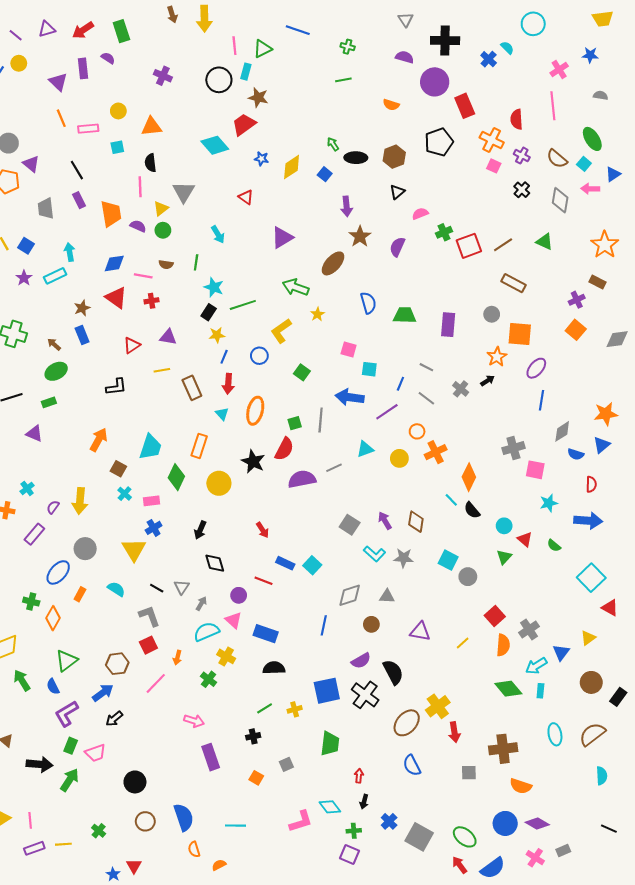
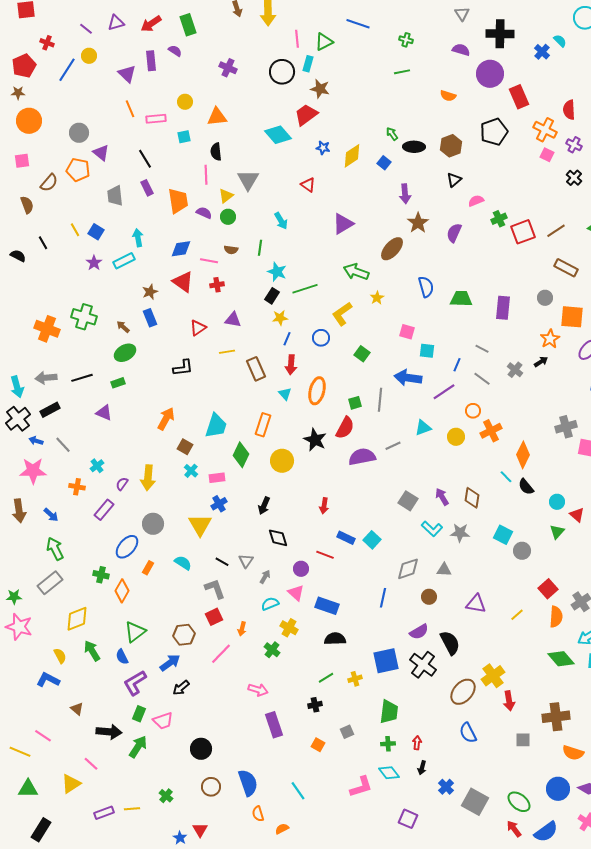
red arrow: (262, 530) -> (324, 506), turned 42
cyan semicircle: (206, 632) -> (270, 604), size x0.7
pink line: (30, 820) -> (91, 764), moved, turned -42
cyan line: (236, 826) -> (298, 791), turned 54
green cross: (354, 831) -> (388, 744), moved

